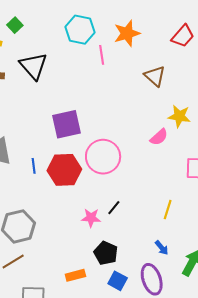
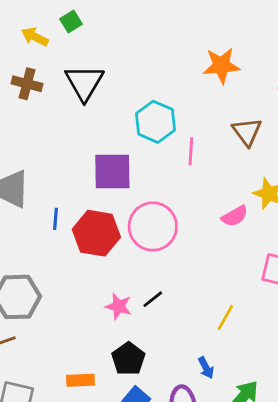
cyan hexagon: (80, 30) -> (155, 122), moved
pink line: (102, 55) -> (191, 151), moved

